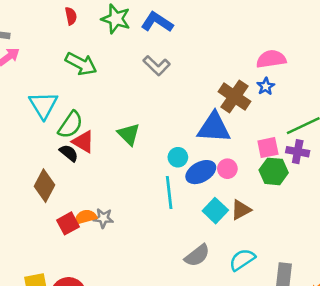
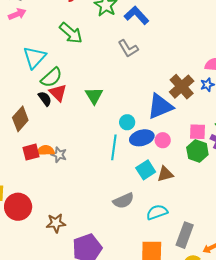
blue triangle: (214, 128) -> (160, 106), turned -40

